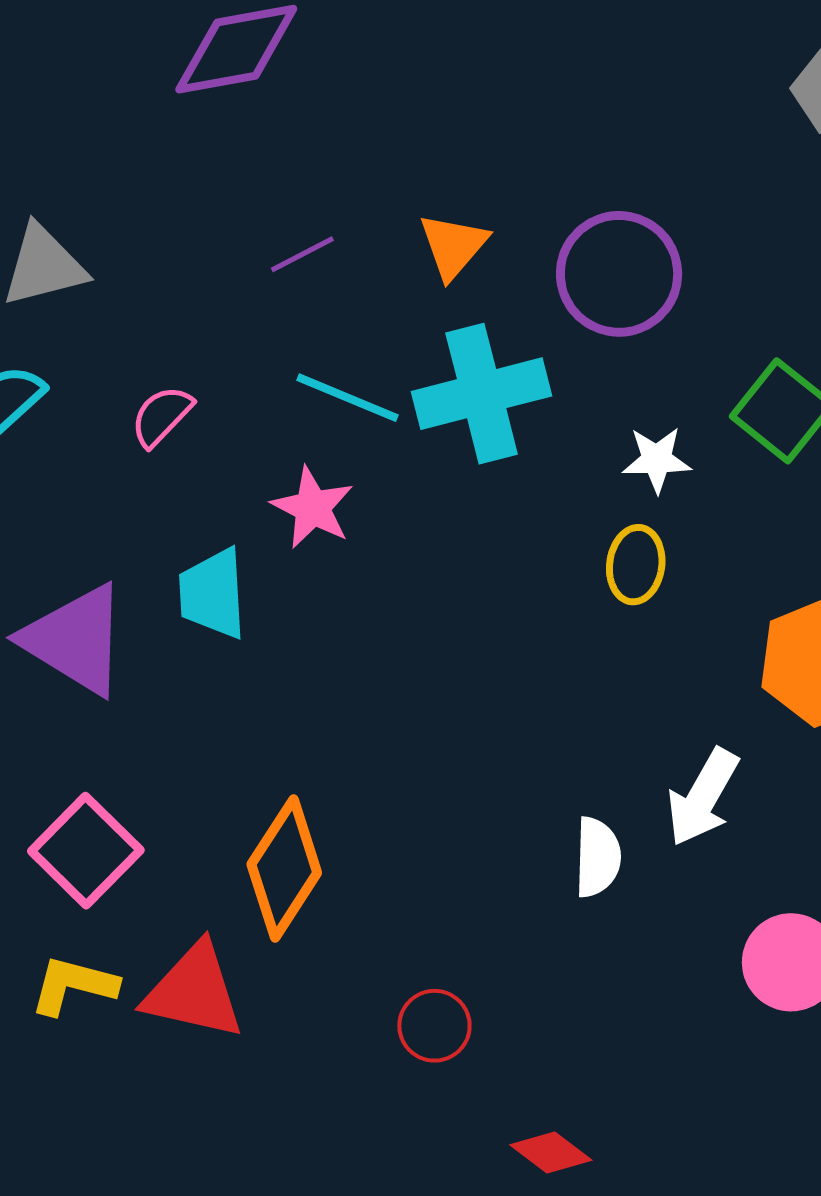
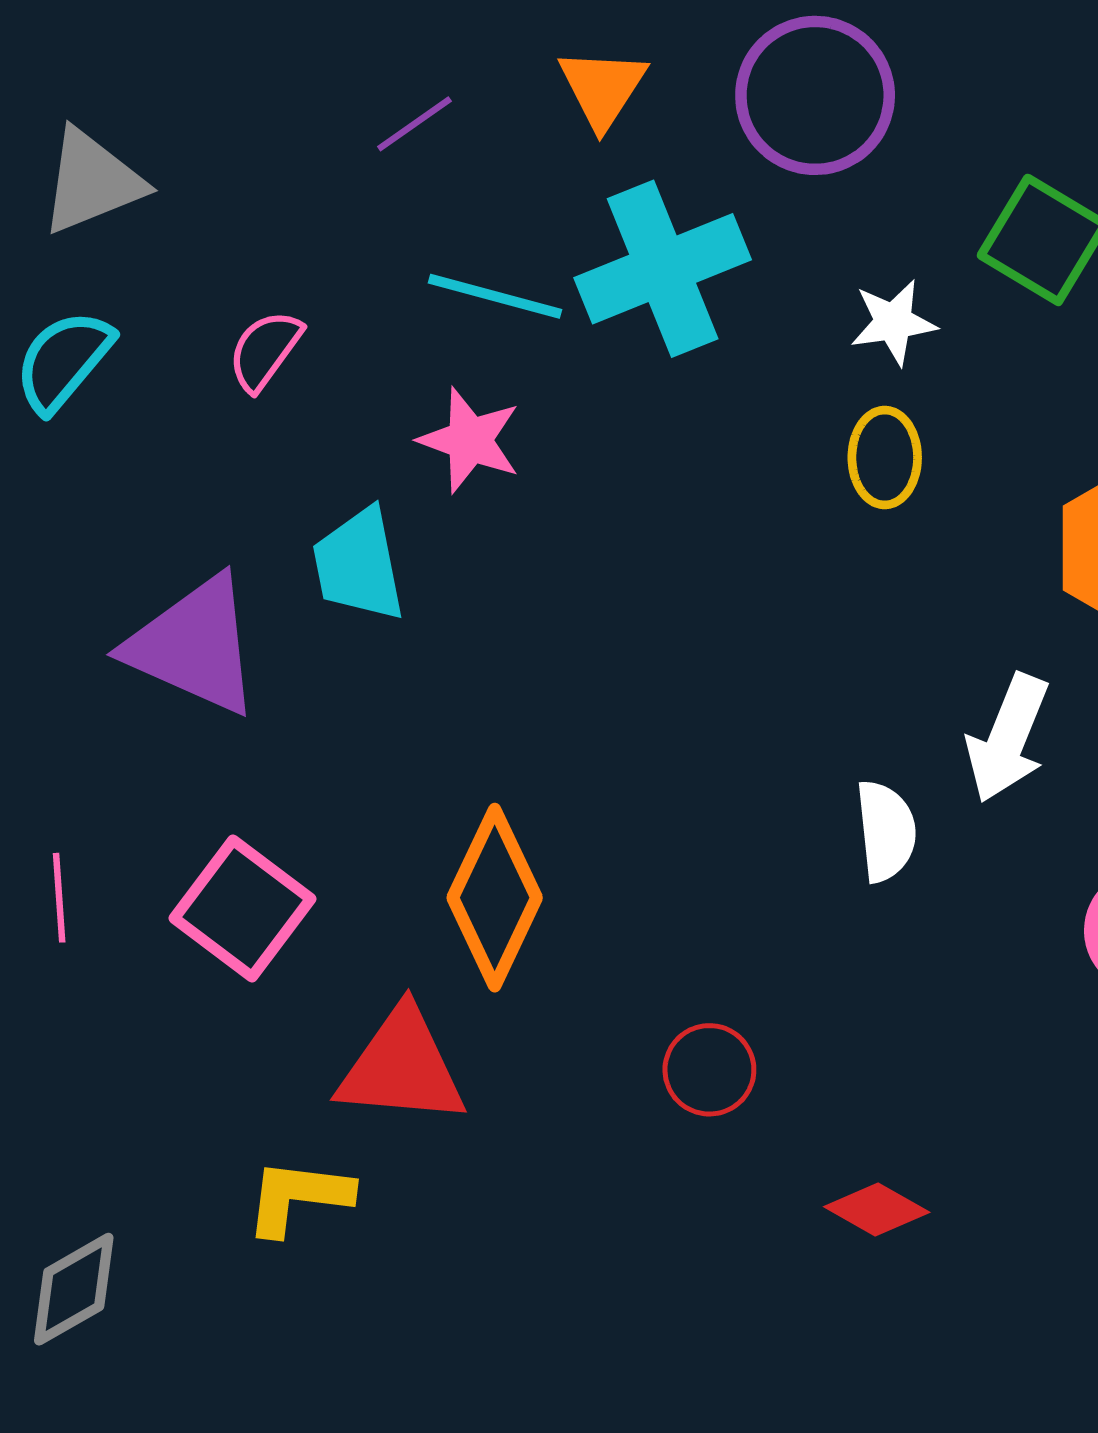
yellow L-shape: (73, 985) -> (298, 1197), moved

